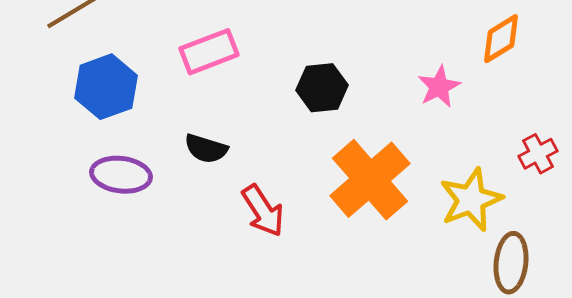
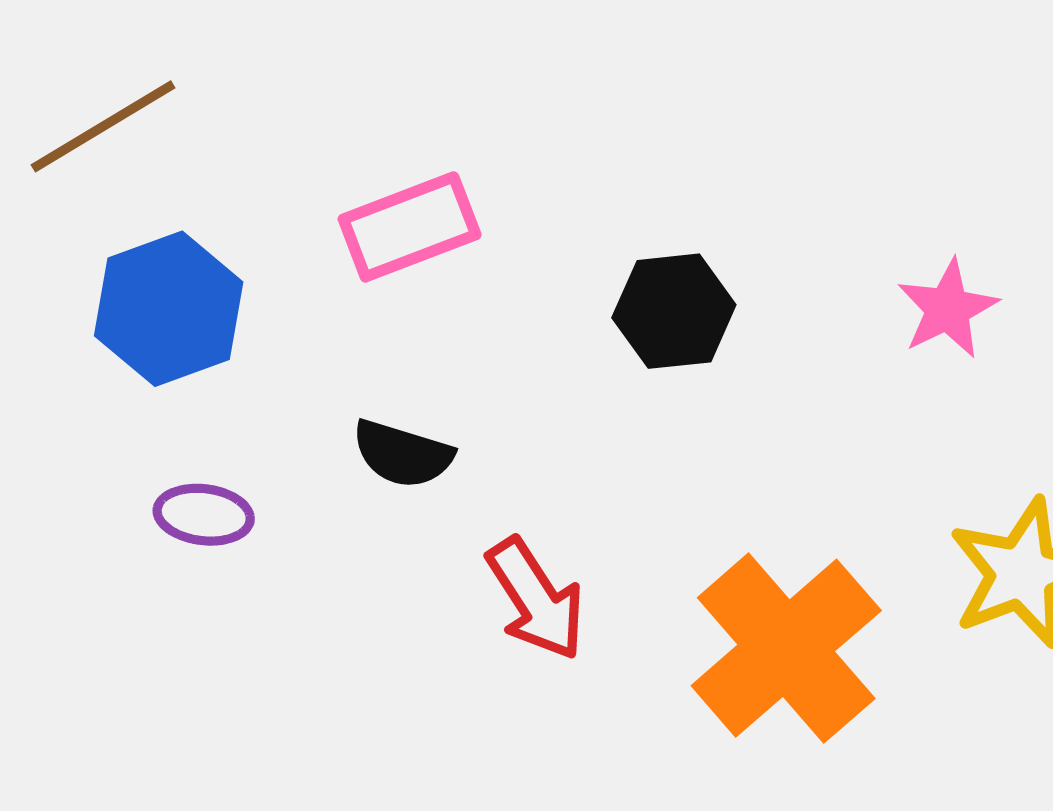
purple ellipse: (121, 175) -> (204, 515), size x0.7
orange cross: (370, 180) -> (786, 648), moved

